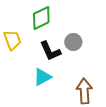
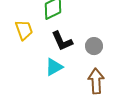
gray circle: (73, 42) -> (94, 46), moved

